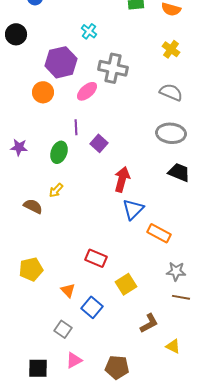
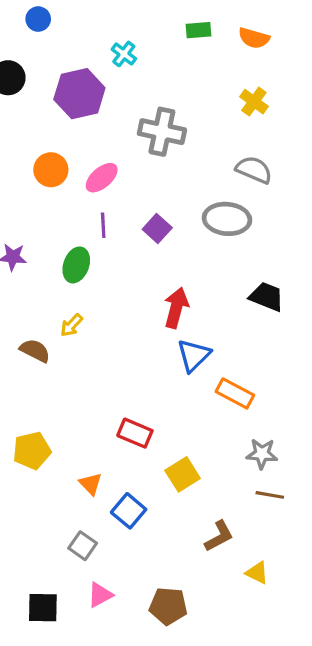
cyan cross: (89, 31) -> (124, 54), moved
purple hexagon: (61, 62) -> (79, 94), moved
pink ellipse: (87, 91) -> (102, 178), moved
gray ellipse: (171, 133) -> (227, 219), moved
purple square: (99, 143) -> (157, 228), moved

